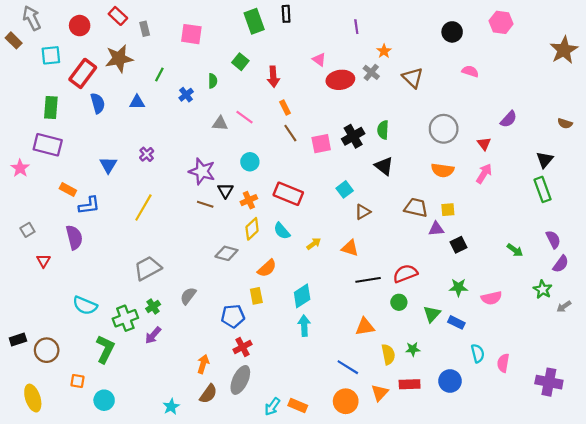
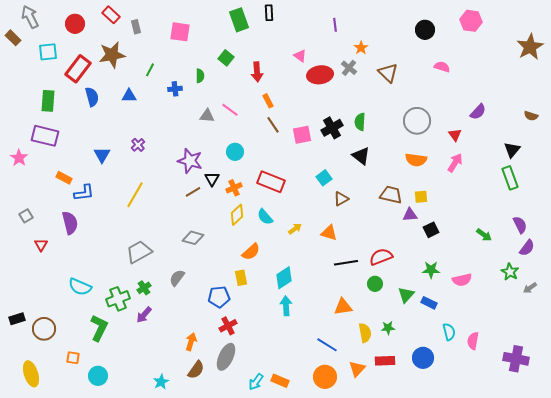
blue cross: (186, 95) -> (175, 89), turned 32
brown line: (205, 204) -> (193, 192), turned -49
gray diamond: (226, 253) -> (193, 238), moved

